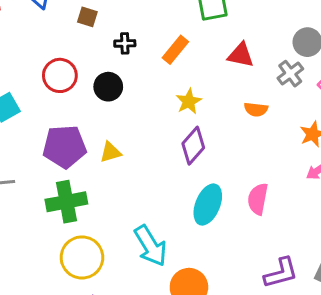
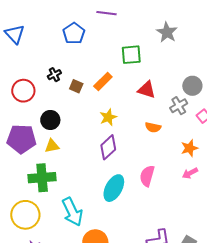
brown square: (87, 17) -> (76, 86), moved
black cross: (125, 43) -> (54, 75), moved, turned -32
black circle: (108, 87) -> (50, 120), moved
pink semicircle: (258, 199) -> (147, 176), moved
green cross: (66, 202) -> (42, 178), moved

